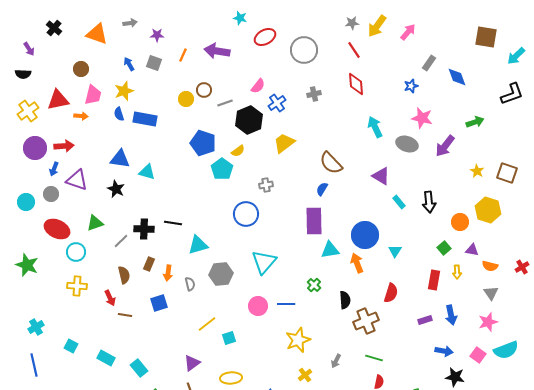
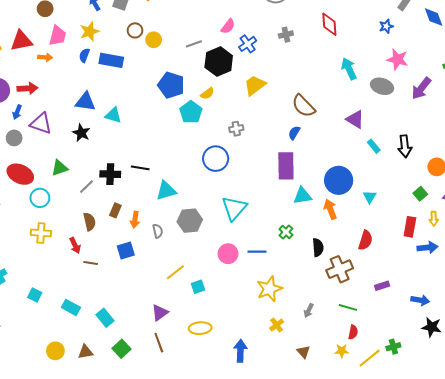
brown circle: (204, 90) -> (135, 30), moved
blue semicircle: (119, 114) -> (84, 55), turned 40
blue arrow: (451, 315) -> (427, 247), moved, turned -84
purple rectangle: (425, 320) -> (382, 286), moved

